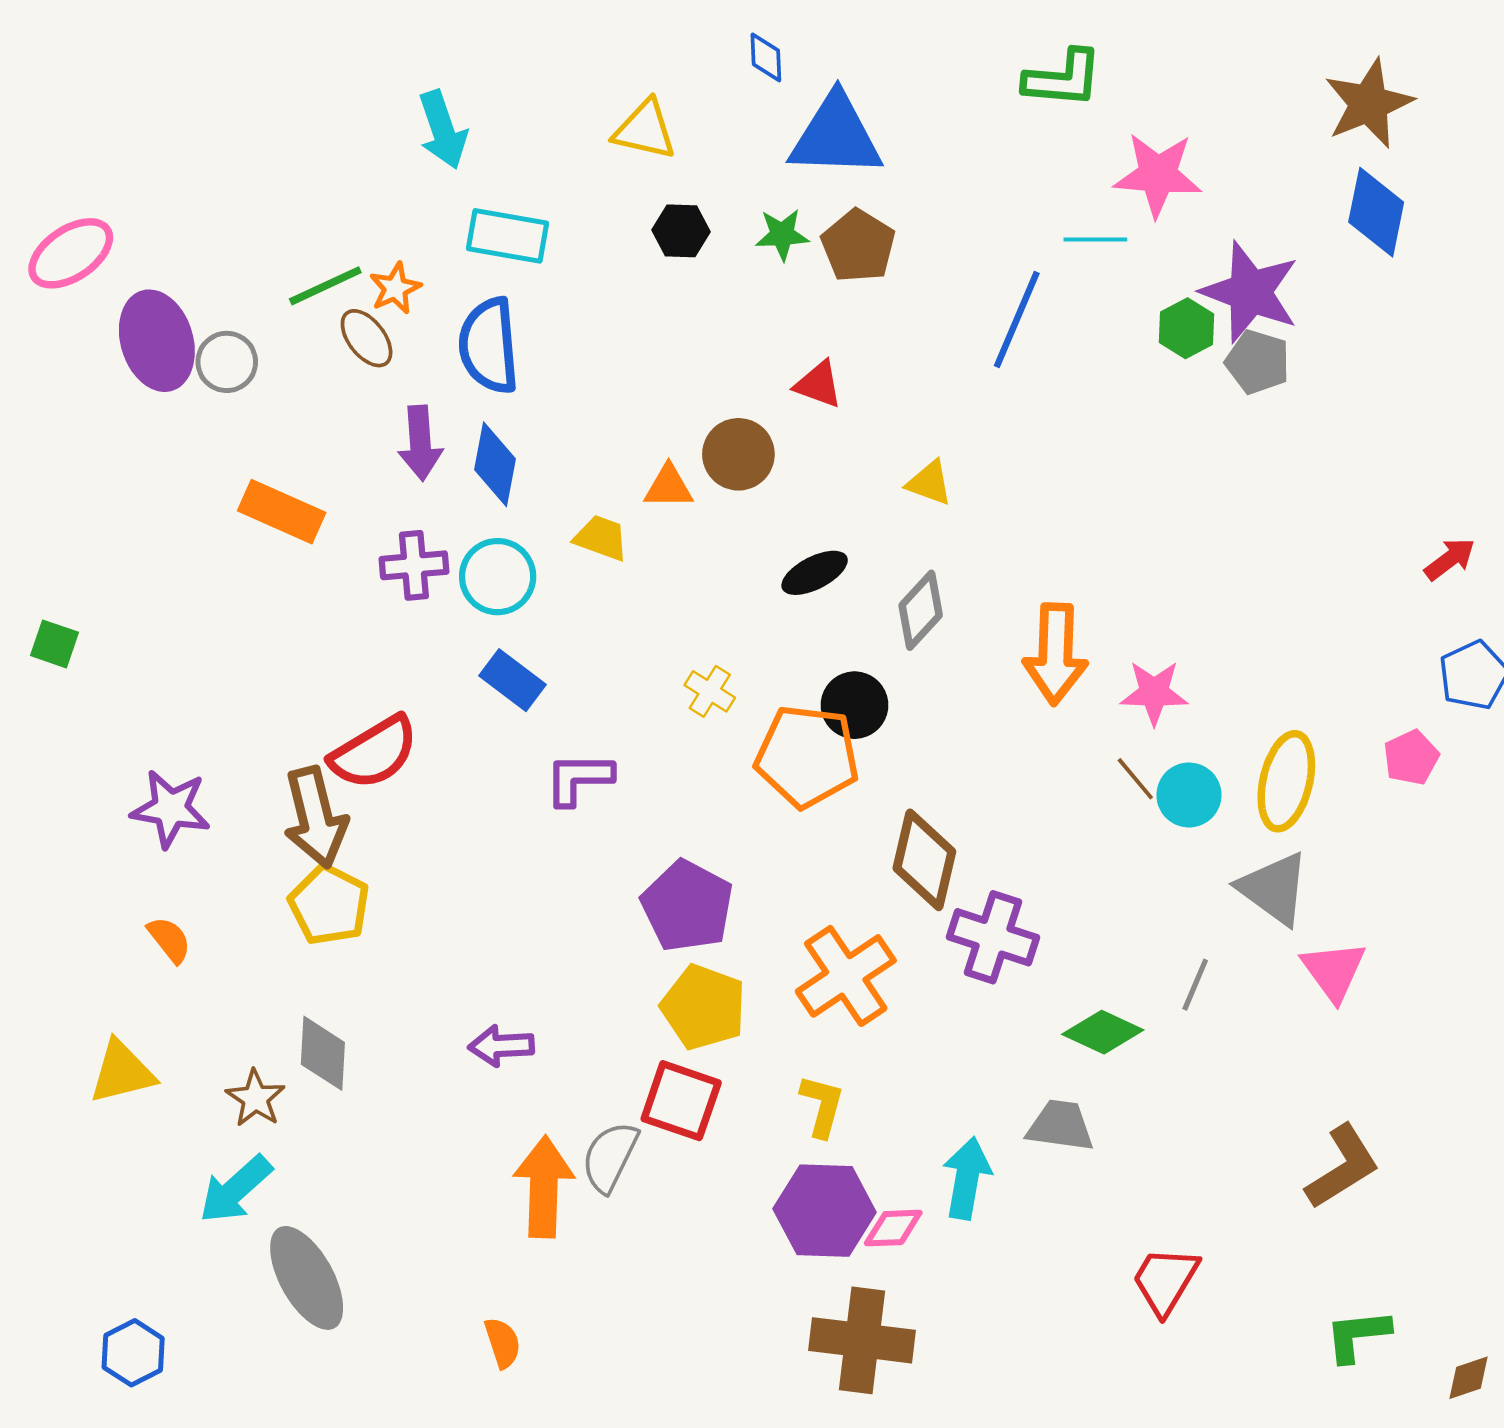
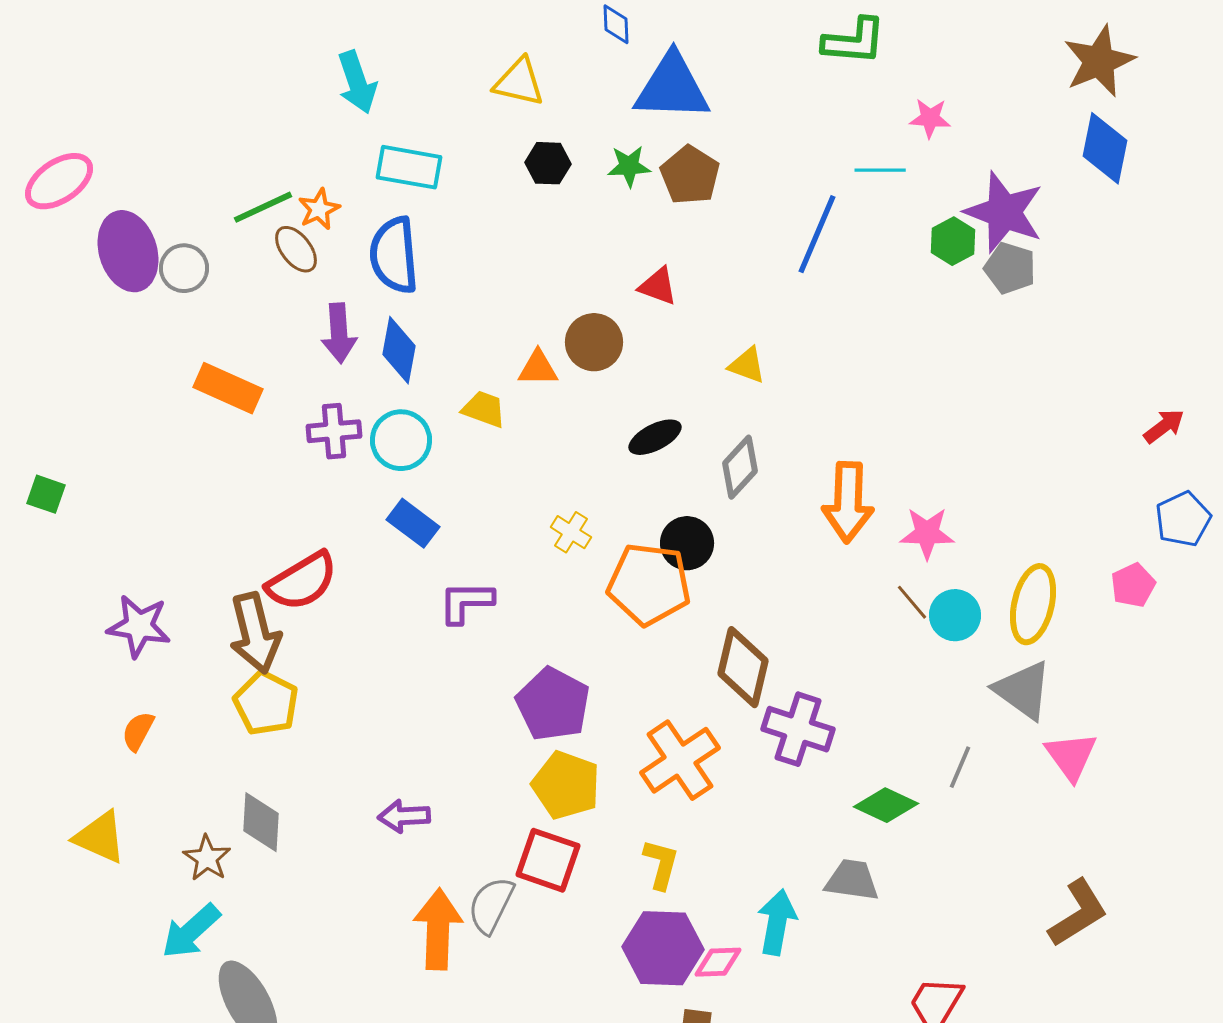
pink star: (1158, 175) -> (930, 118), size x0.6
orange semicircle: (169, 940) -> (138, 731), turned -114
yellow triangle: (122, 1072) -> (100, 837), turned 38

